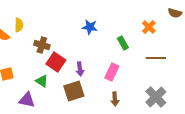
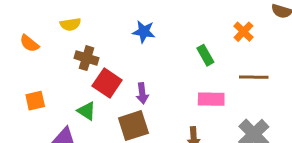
yellow semicircle: (19, 25) -> (70, 24), moved, turned 80
blue star: (90, 27) -> (144, 32), moved
pink rectangle: (112, 72) -> (211, 99), moved, turned 66

